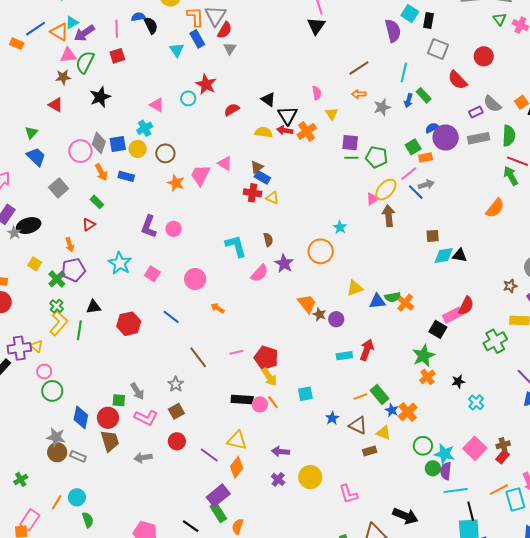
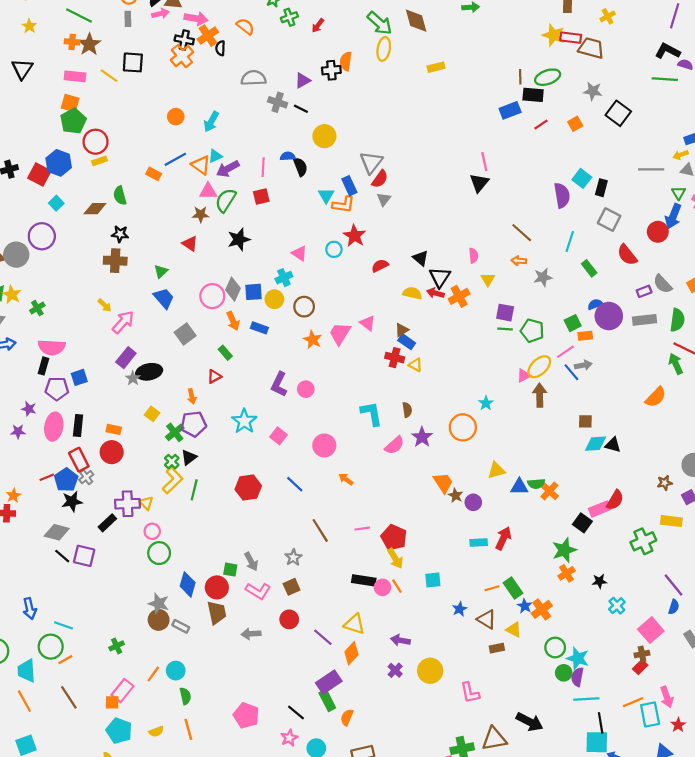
orange L-shape: (195, 17) -> (343, 205), moved, turned 95
brown line: (359, 68) -> (522, 233), turned 70
blue arrow: (408, 101) -> (673, 216), moved, size x1.6
black triangle: (94, 307) -> (189, 457), moved, turned -35
pink square: (475, 448) -> (651, 630), moved

